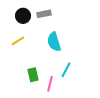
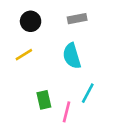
gray rectangle: (44, 14) -> (77, 19), moved

